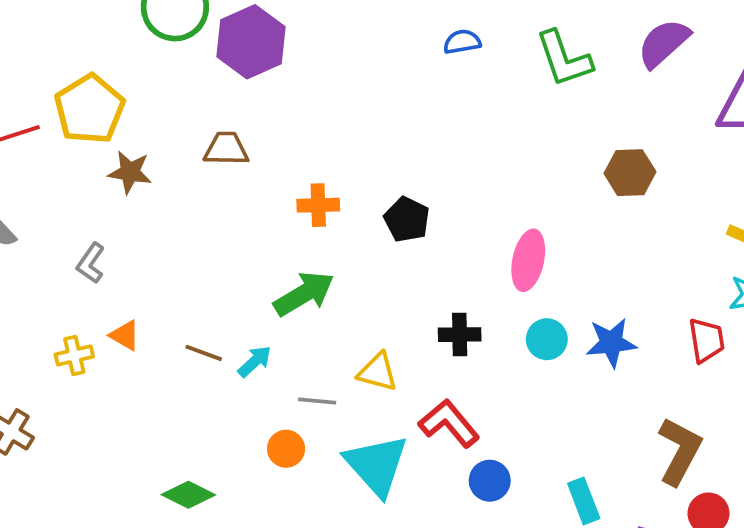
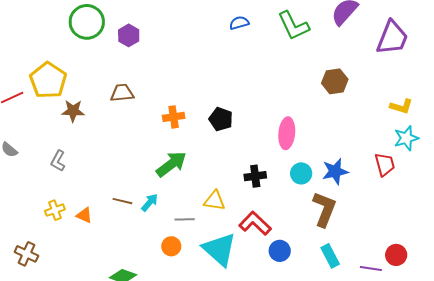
purple hexagon: (251, 42) -> (129, 35), size x0.6
orange triangle: (125, 335) -> (84, 215), moved
brown L-shape: (680, 451) -> (324, 209), moved

